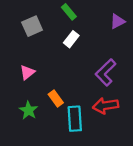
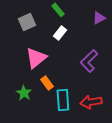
pink triangle: (27, 72) -> (36, 58), moved, size x1.6
red arrow: (106, 106) -> (91, 102), moved

